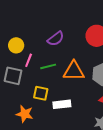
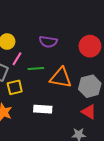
purple semicircle: (56, 39) -> (48, 42), turned 36
yellow square: (41, 93) -> (15, 87), moved, turned -35

